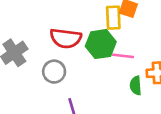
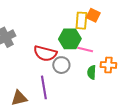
red semicircle: (66, 38) -> (45, 53), moved
gray circle: (54, 72) -> (61, 65), moved

